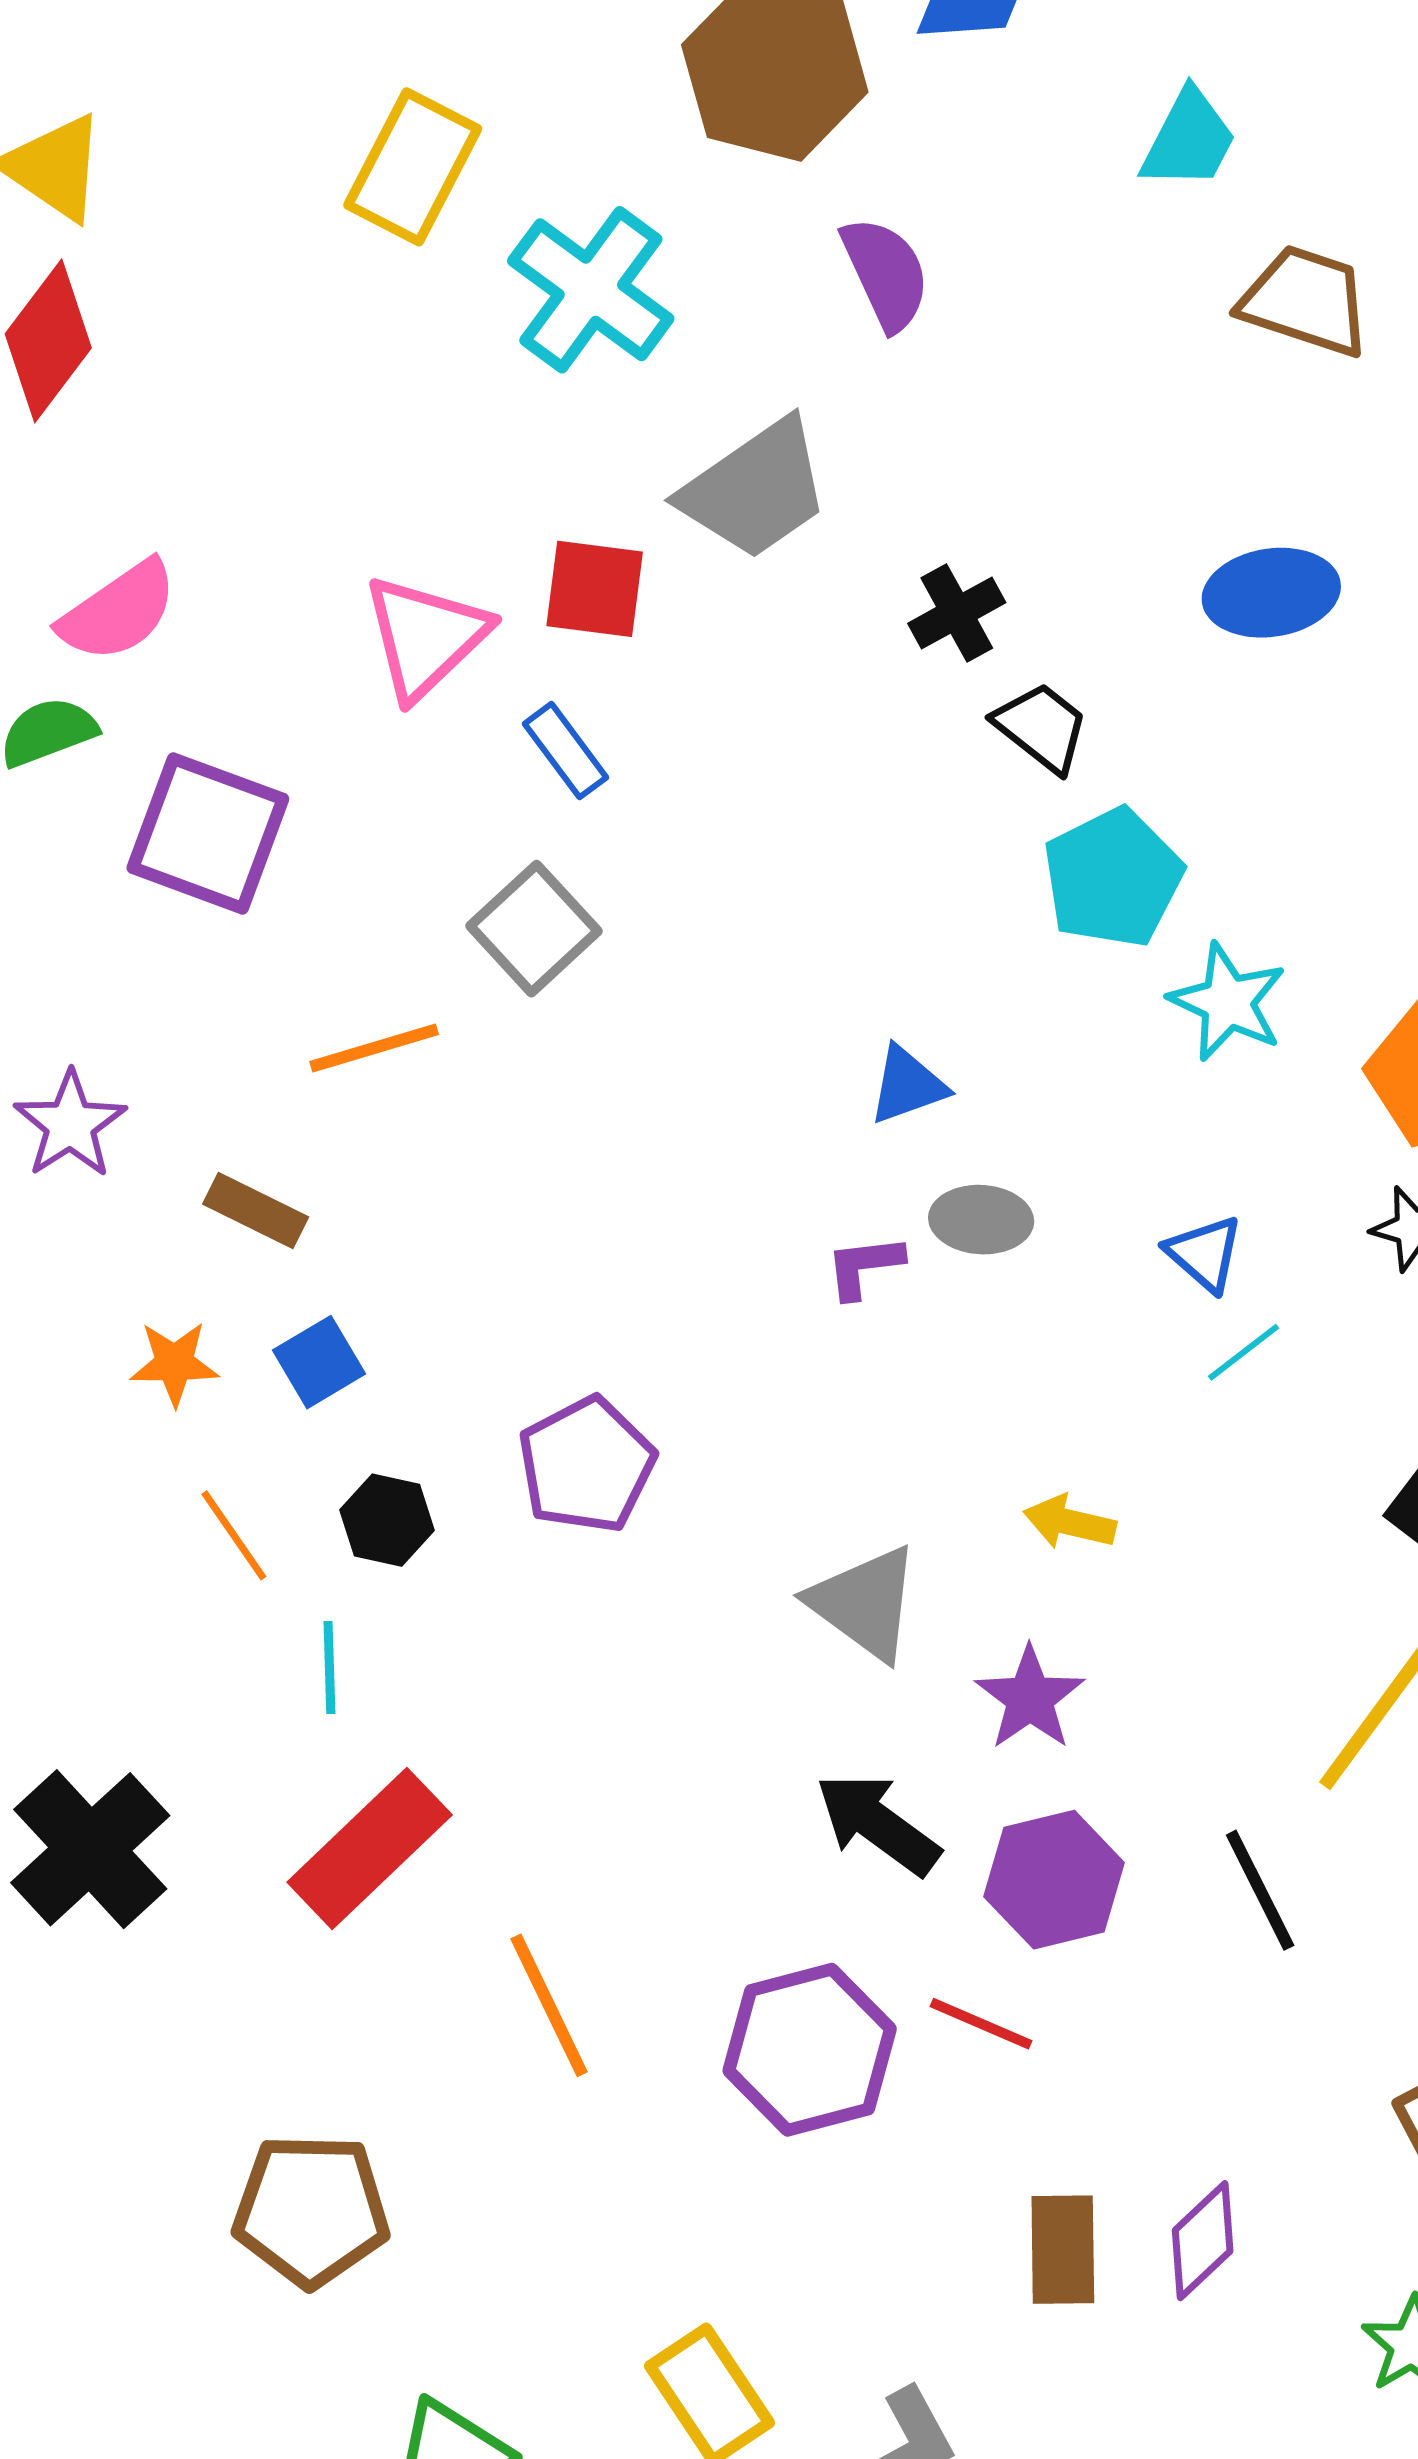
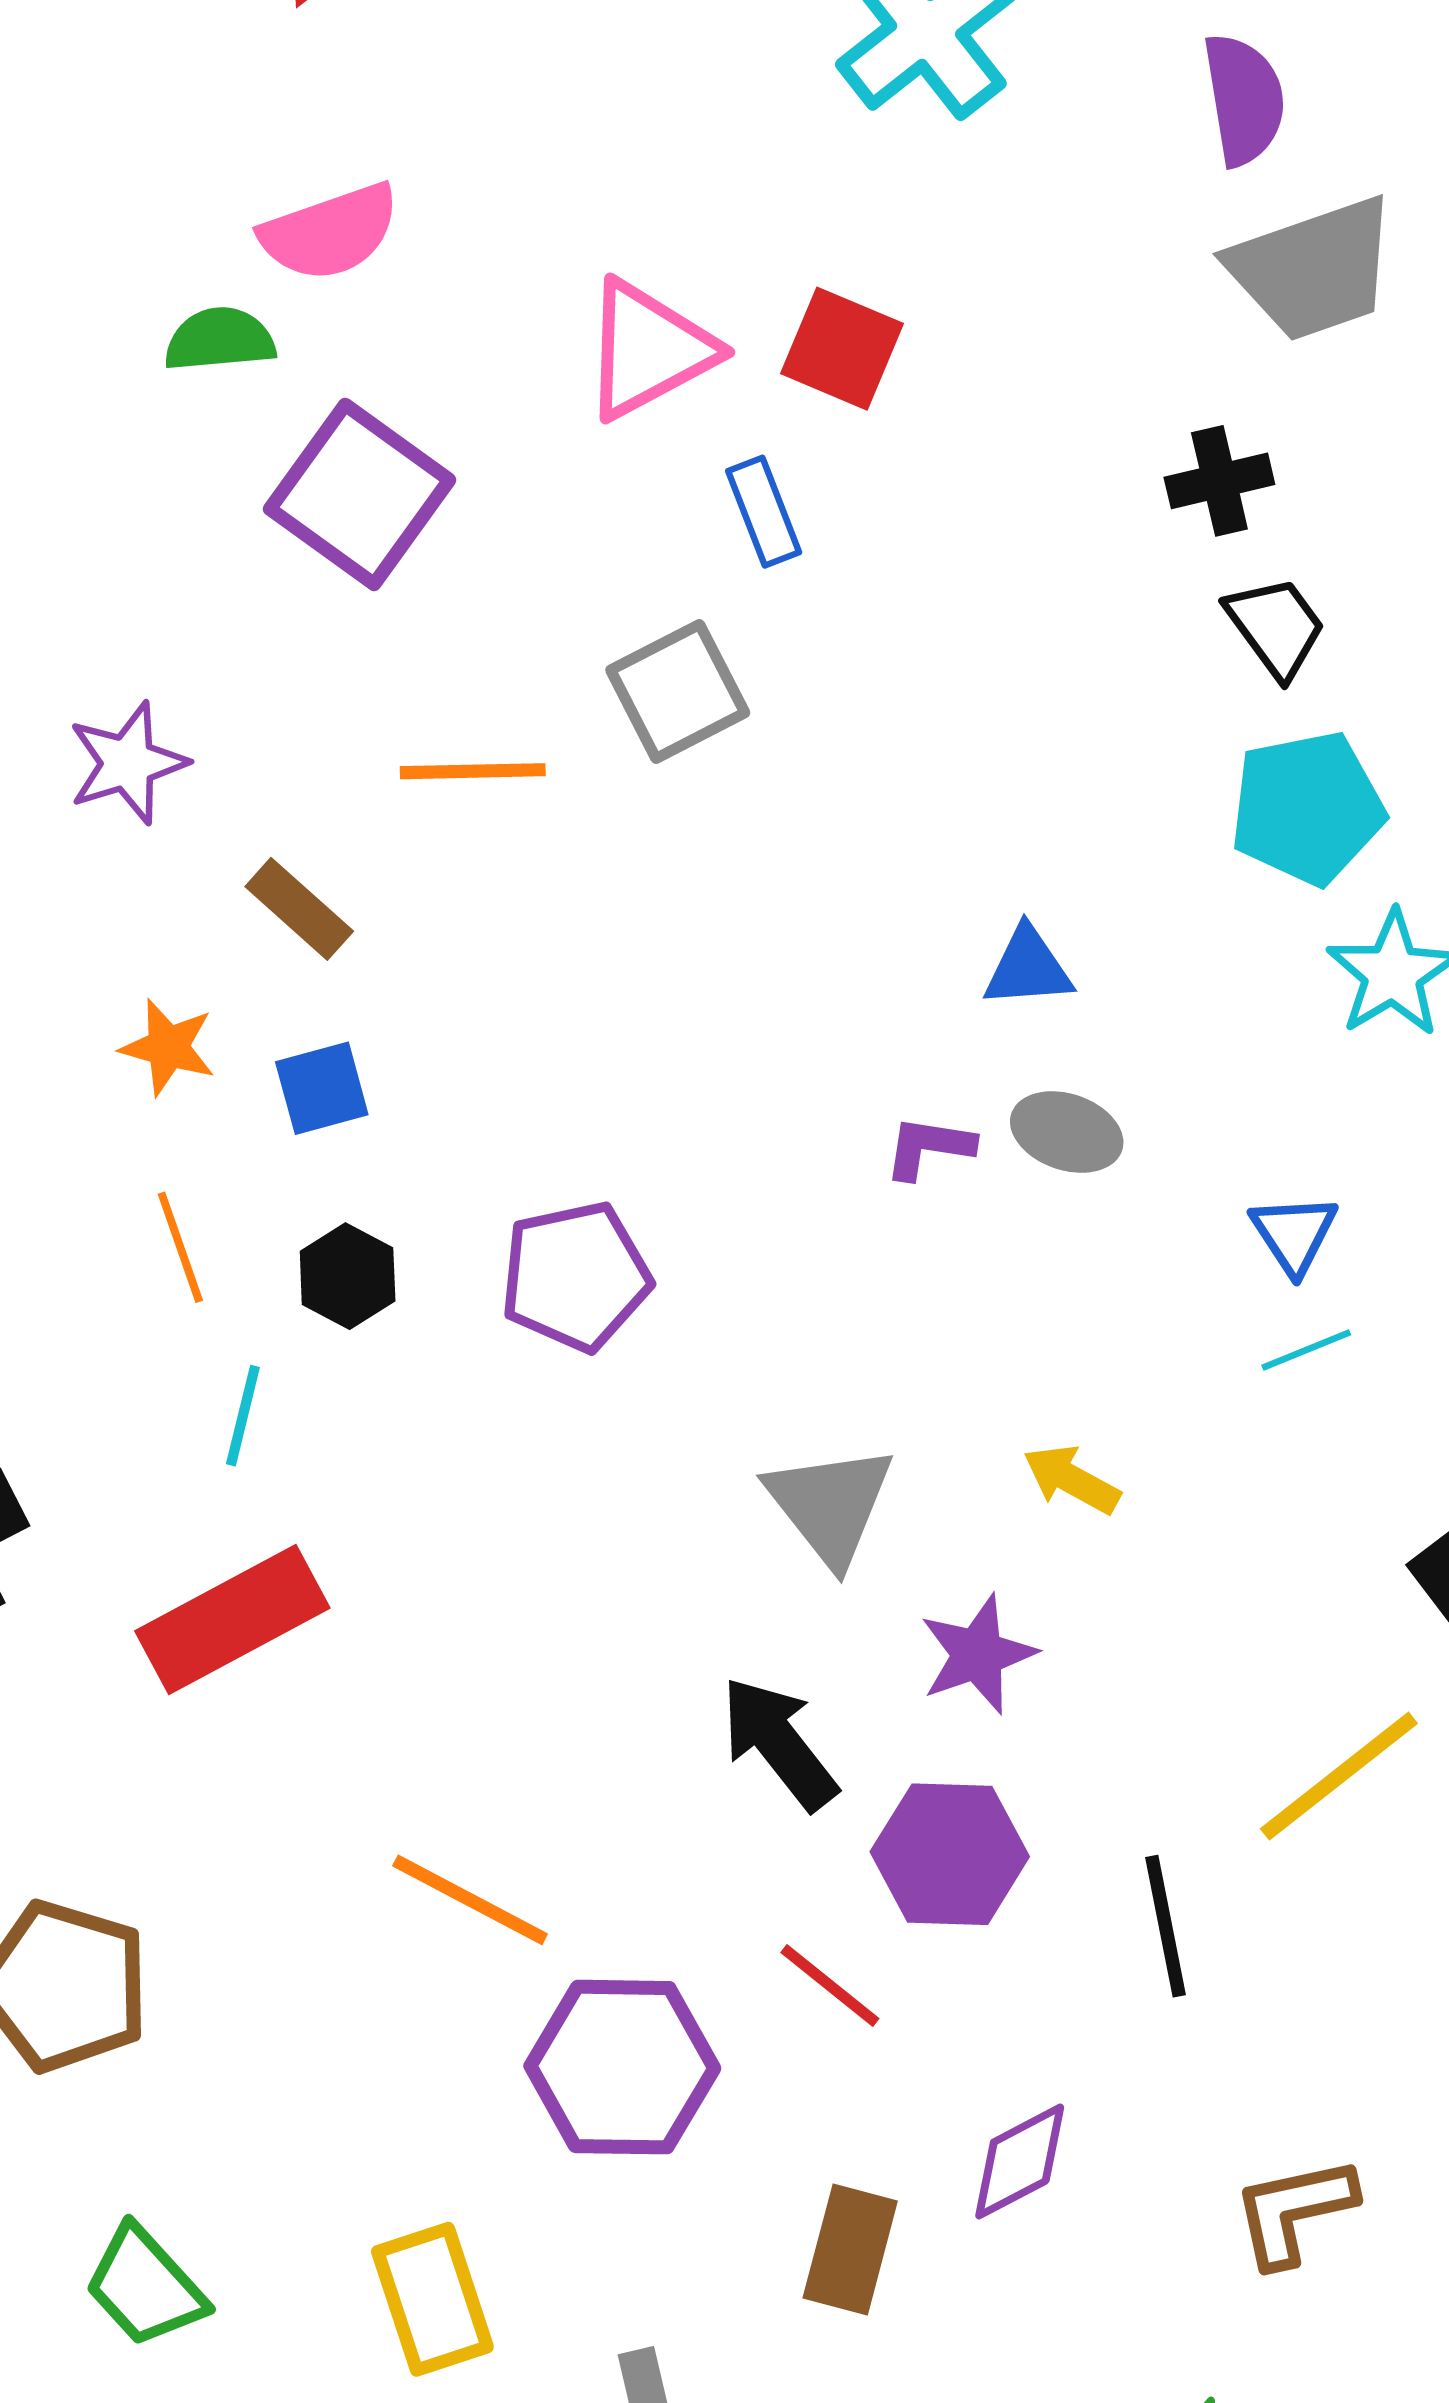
gray trapezoid: (755, 489) -> (1313, 269), moved
orange line: (549, 2005) -> (470, 1900), moved, turned -52
purple hexagon: (810, 2050) -> (622, 2067), moved
purple diamond: (1203, 2241) -> (1020, 2161), moved

